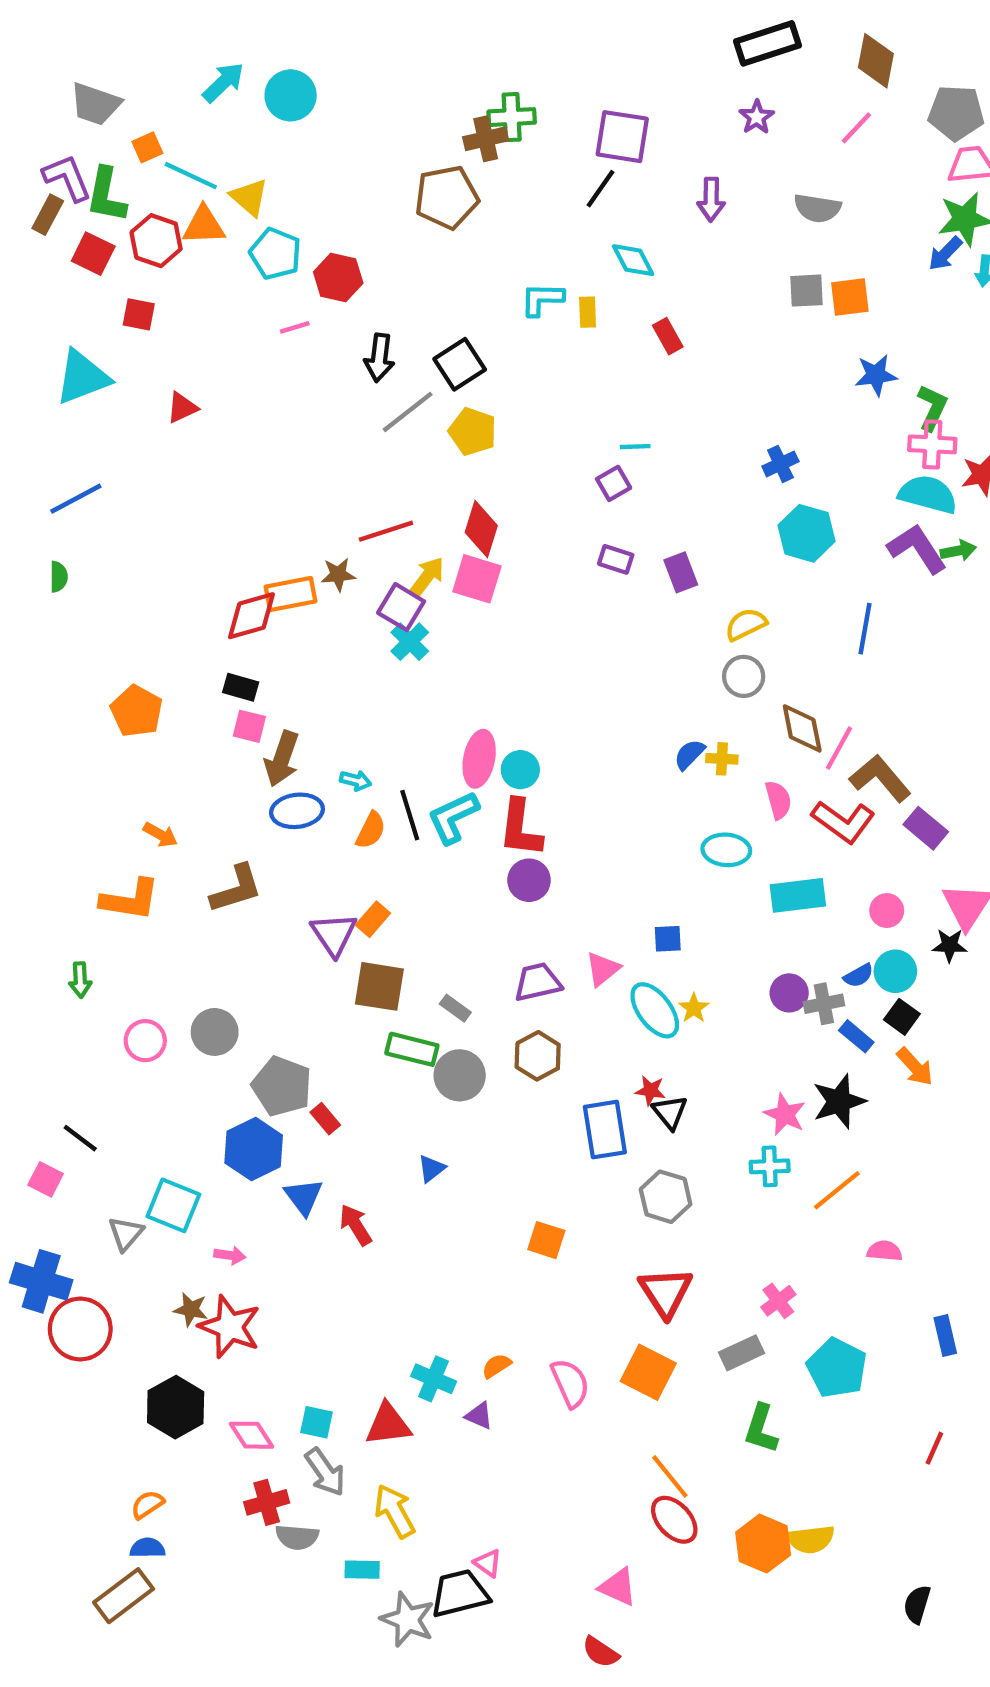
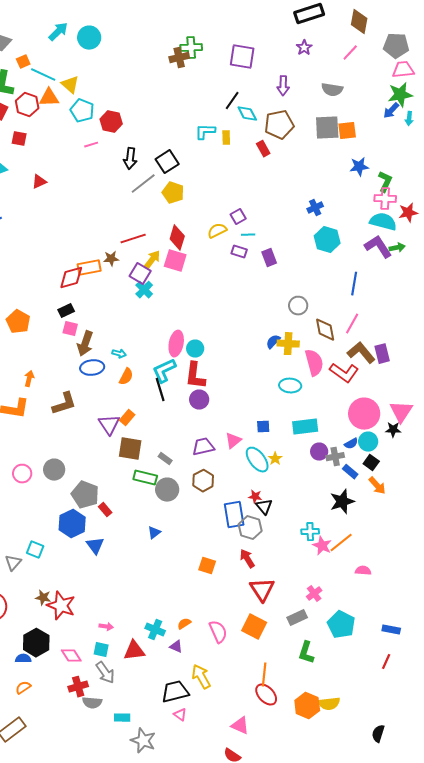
black line: (601, 189) -> (232, 101), moved
brown pentagon: (447, 197) -> (279, 125), moved
gray square: (806, 291) -> (327, 128), size x1.5
cyan line: (635, 447) -> (248, 235), moved
yellow semicircle: (746, 624) -> (217, 231), moved
black rectangle: (241, 687) -> (66, 311), turned -42
pink line: (839, 748) -> (352, 324), moved
yellow cross: (722, 759) -> (288, 344), size x1.5
pink semicircle: (778, 800) -> (314, 363), size x1.5
black line: (410, 815) -> (160, 390), moved
purple rectangle: (926, 828) -> (382, 354), moved, turned 36
orange arrow: (160, 835) -> (29, 379), turned -105
cyan rectangle: (798, 895) -> (305, 427), moved
pink circle: (887, 911) -> (364, 414), size x2.0
pink star: (785, 1114) -> (322, 546), moved
gray hexagon: (666, 1197) -> (250, 528), moved
cyan square: (173, 1205) -> (35, 550), size x0.7
red arrow: (356, 1225) -> (247, 559), moved
pink arrow: (230, 1255) -> (106, 627), moved
blue rectangle: (945, 1335) -> (391, 630), moved, turned -66
orange line: (670, 1476) -> (264, 675), turned 45
yellow arrow: (395, 1511) -> (201, 677), moved
blue semicircle: (147, 1548) -> (23, 659), moved
black trapezoid: (460, 1593) -> (175, 692), moved

